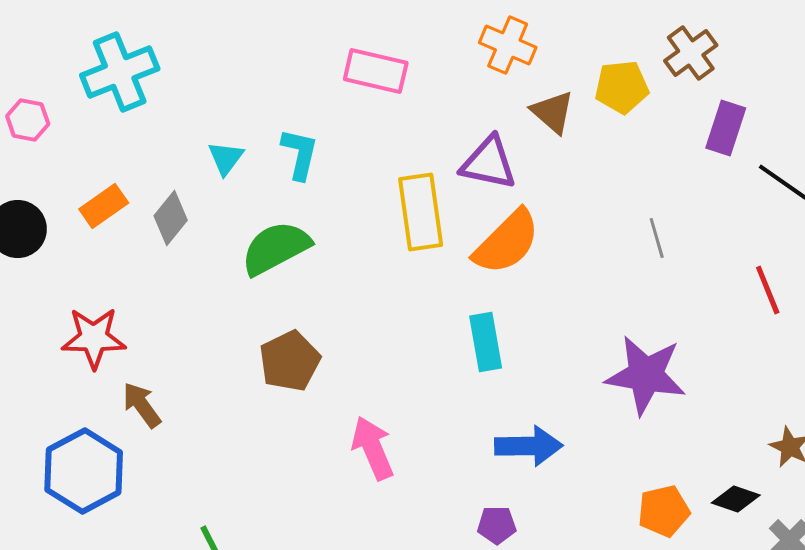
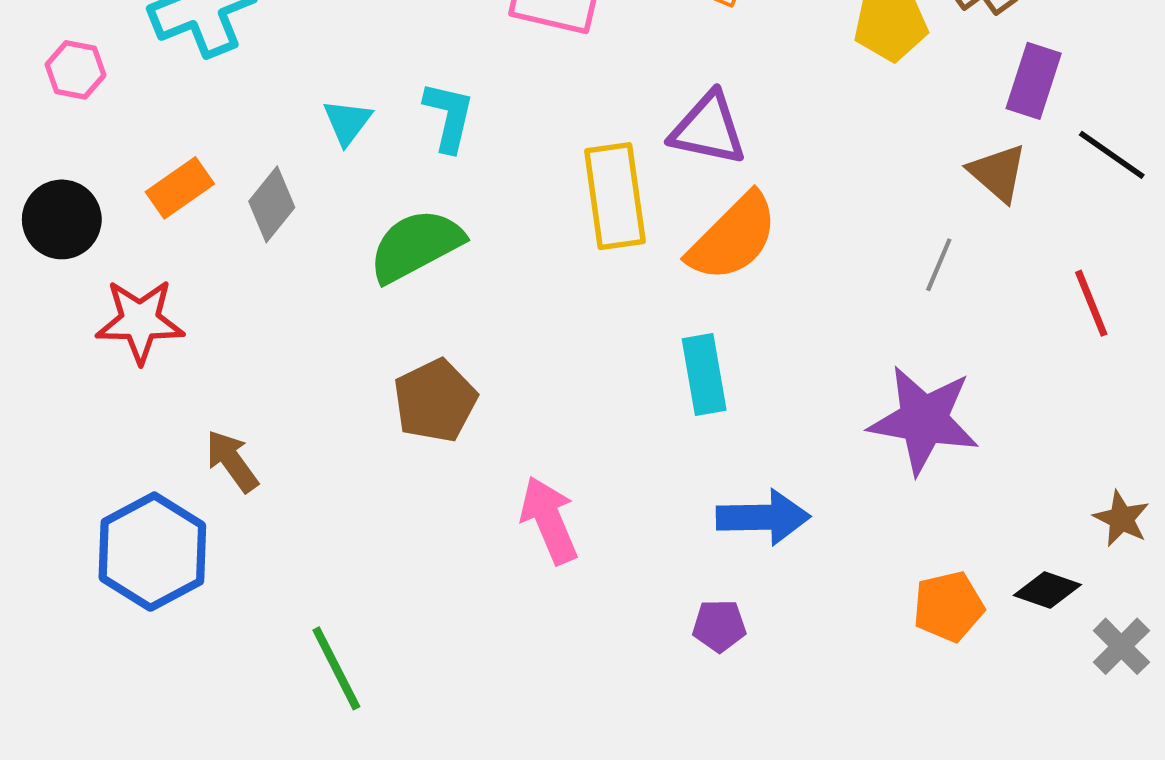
brown triangle: (553, 112) -> (998, 173), moved
gray line: (657, 238) -> (939, 265), moved, turned 39
red star: (94, 338) -> (140, 321), moved

